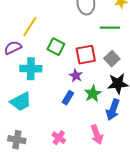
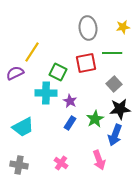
red square: (86, 55) -> (86, 63), moved
cyan cross: (31, 69) -> (46, 93), moved
purple star: (76, 76) -> (70, 101), moved

